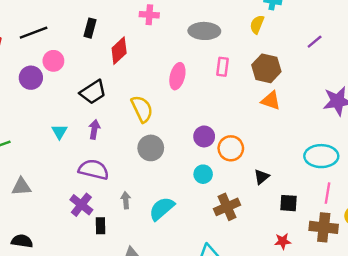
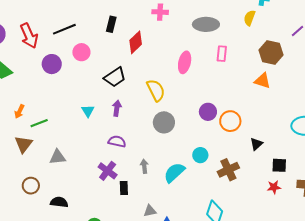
brown hexagon: (266, 68) -> (271, 52), moved
purple circle: (31, 78) -> (52, 64), moved
purple semicircle: (94, 170) -> (117, 141), size x0.7
cyan circle: (203, 174) -> (200, 155), moved
red star: (283, 241) -> (274, 187), moved

